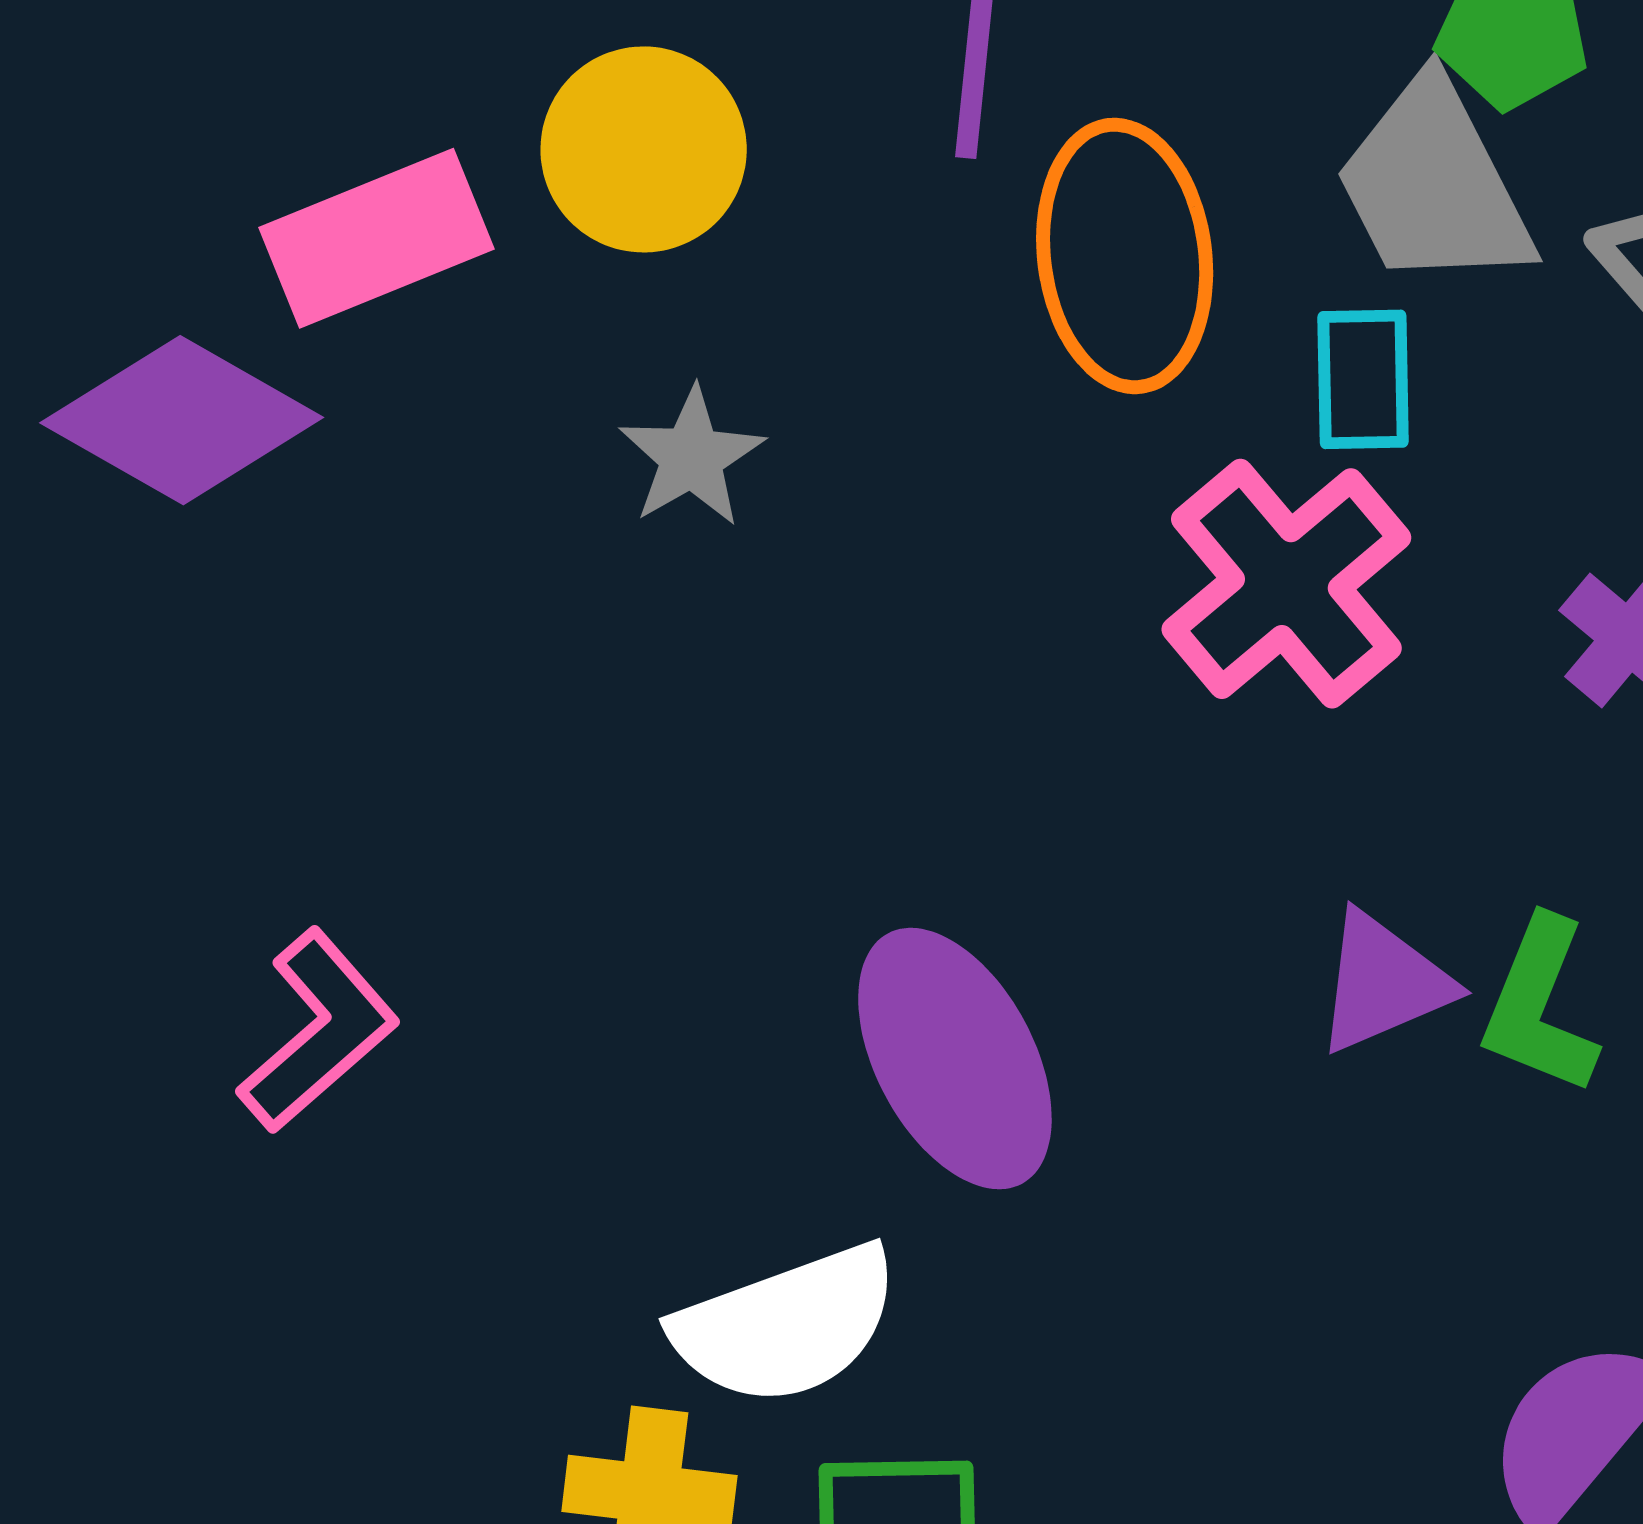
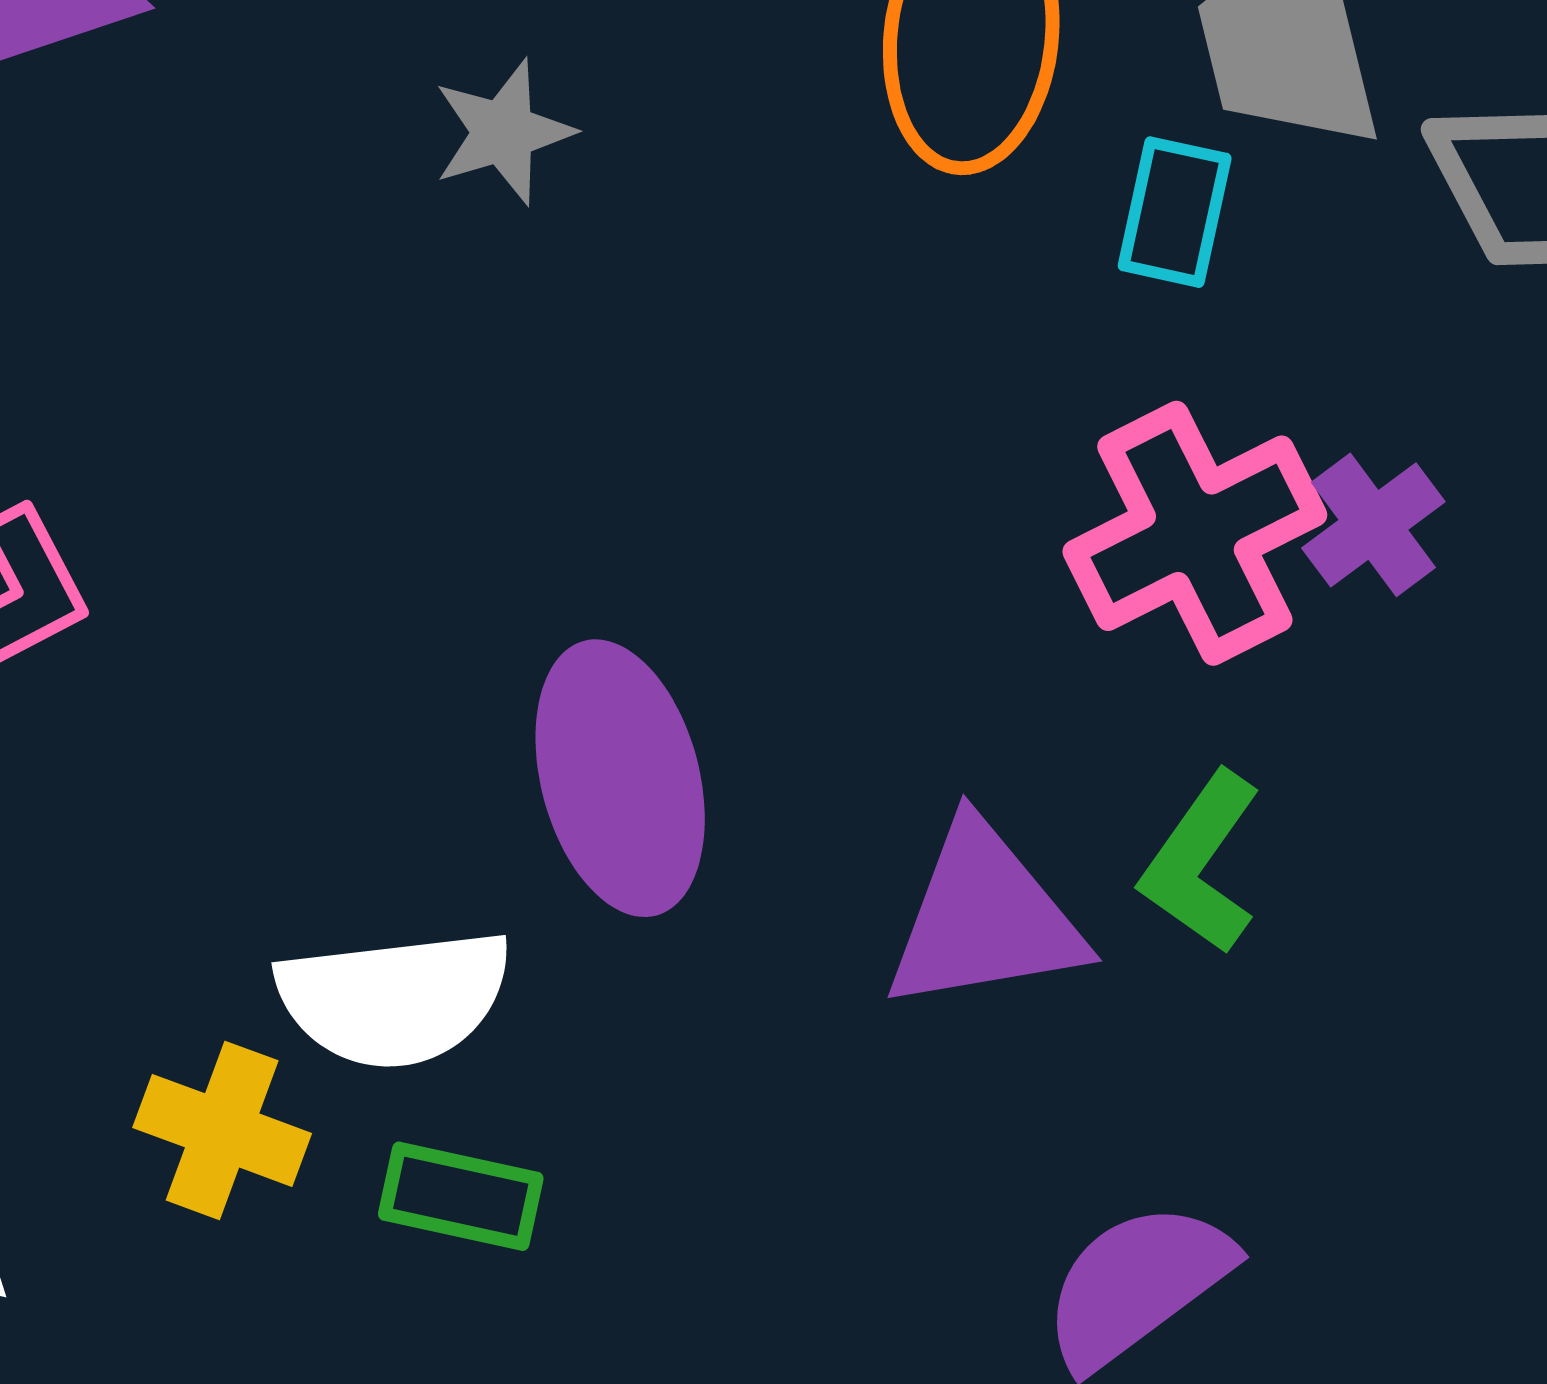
pink cross: (1286, 584) -> (1195, 533), moved
purple triangle: (1383, 983) -> (984, 918), moved, size x1.4

